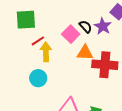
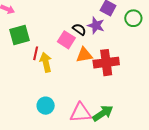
red line: (38, 41) -> (36, 53), turned -32
cyan circle: (38, 78) -> (46, 106), moved

